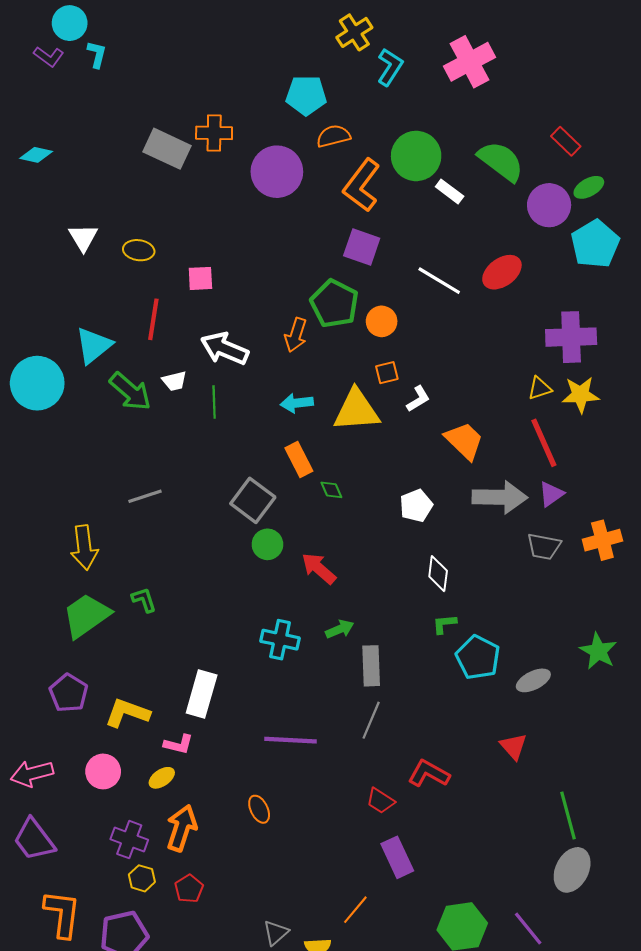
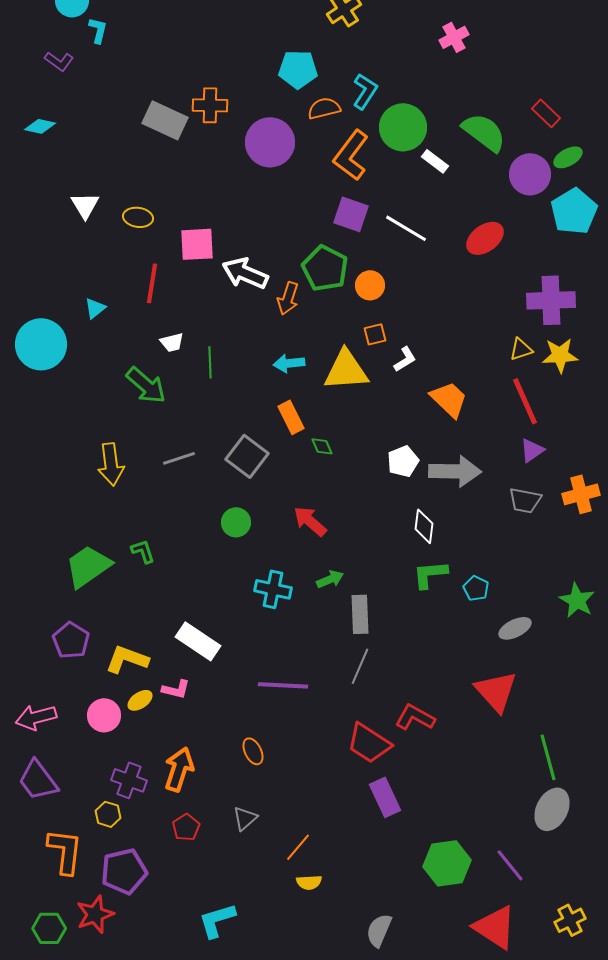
purple L-shape: (49, 57) -> (59, 61), moved
pink cross: (470, 62) -> (454, 37), size x0.6
cyan L-shape: (390, 67) -> (365, 91), moved
pink square: (200, 278) -> (197, 244), size x1.4
white line: (439, 281) -> (406, 228), moved
cyan triangle: (94, 345) -> (95, 308), size x0.6
white arrow: (225, 349) -> (245, 273), moved
green arrow: (130, 392) -> (146, 385), moved
gray line: (145, 496) -> (179, 458), moved
gray arrow: (500, 497) -> (455, 471), moved
green circle: (267, 544) -> (236, 522), moved
yellow arrow: (84, 547) -> (111, 464), moved
green L-shape: (444, 624) -> (430, 574), size x1.5
cyan pentagon: (478, 657) -> (476, 588), moved, size x0.6
white rectangle: (202, 694) -> (198, 641), turned -72
red triangle: (513, 746) -> (496, 691), size x1.6
yellow ellipse: (162, 778) -> (140, 700), moved
red trapezoid: (381, 801) -> (369, 743), size x1.6
yellow hexagon: (142, 878) -> (108, 814), moved
orange line: (355, 910) -> (298, 847), moved
gray triangle: (276, 933) -> (245, 818), moved

